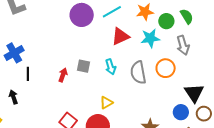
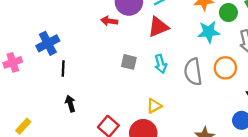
red triangle: (120, 36) -> (158, 27), moved
red arrow: (63, 75) -> (109, 21), moved, turned -104
black arrow: (13, 97) -> (70, 104), moved

